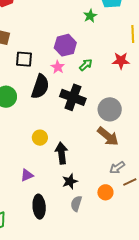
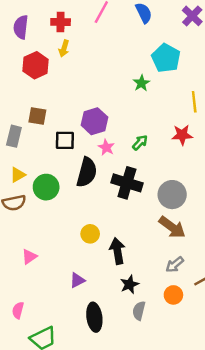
purple hexagon: (65, 45) -> (94, 121), moved
gray arrow: (117, 168) -> (175, 265), moved

